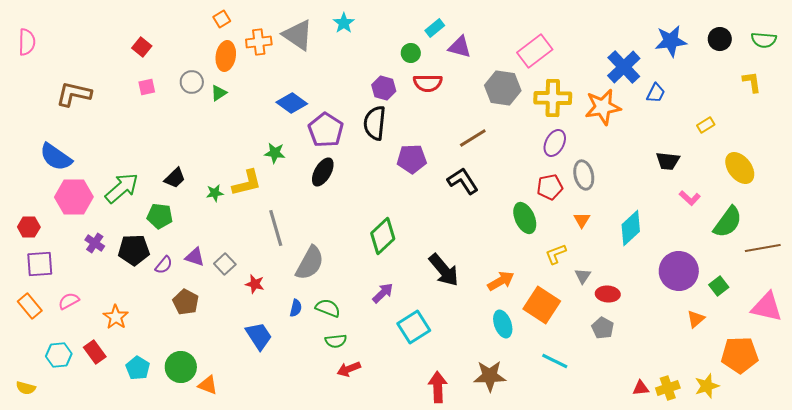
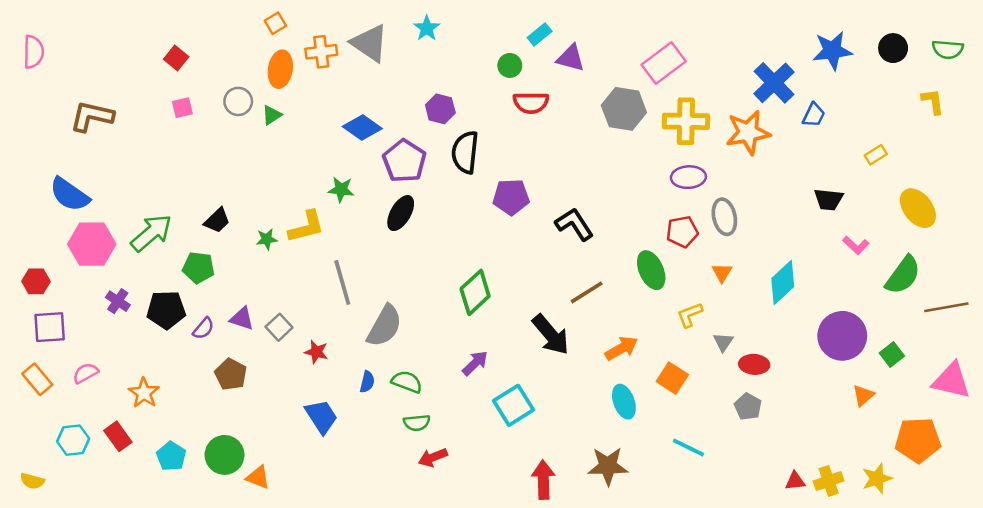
purple hexagon: (384, 88) -> (440, 109), moved
brown line: (473, 138) -> (587, 292), moved
purple ellipse: (555, 143) -> (688, 177), turned 60
orange square: (542, 305) -> (672, 378), size x0.7

